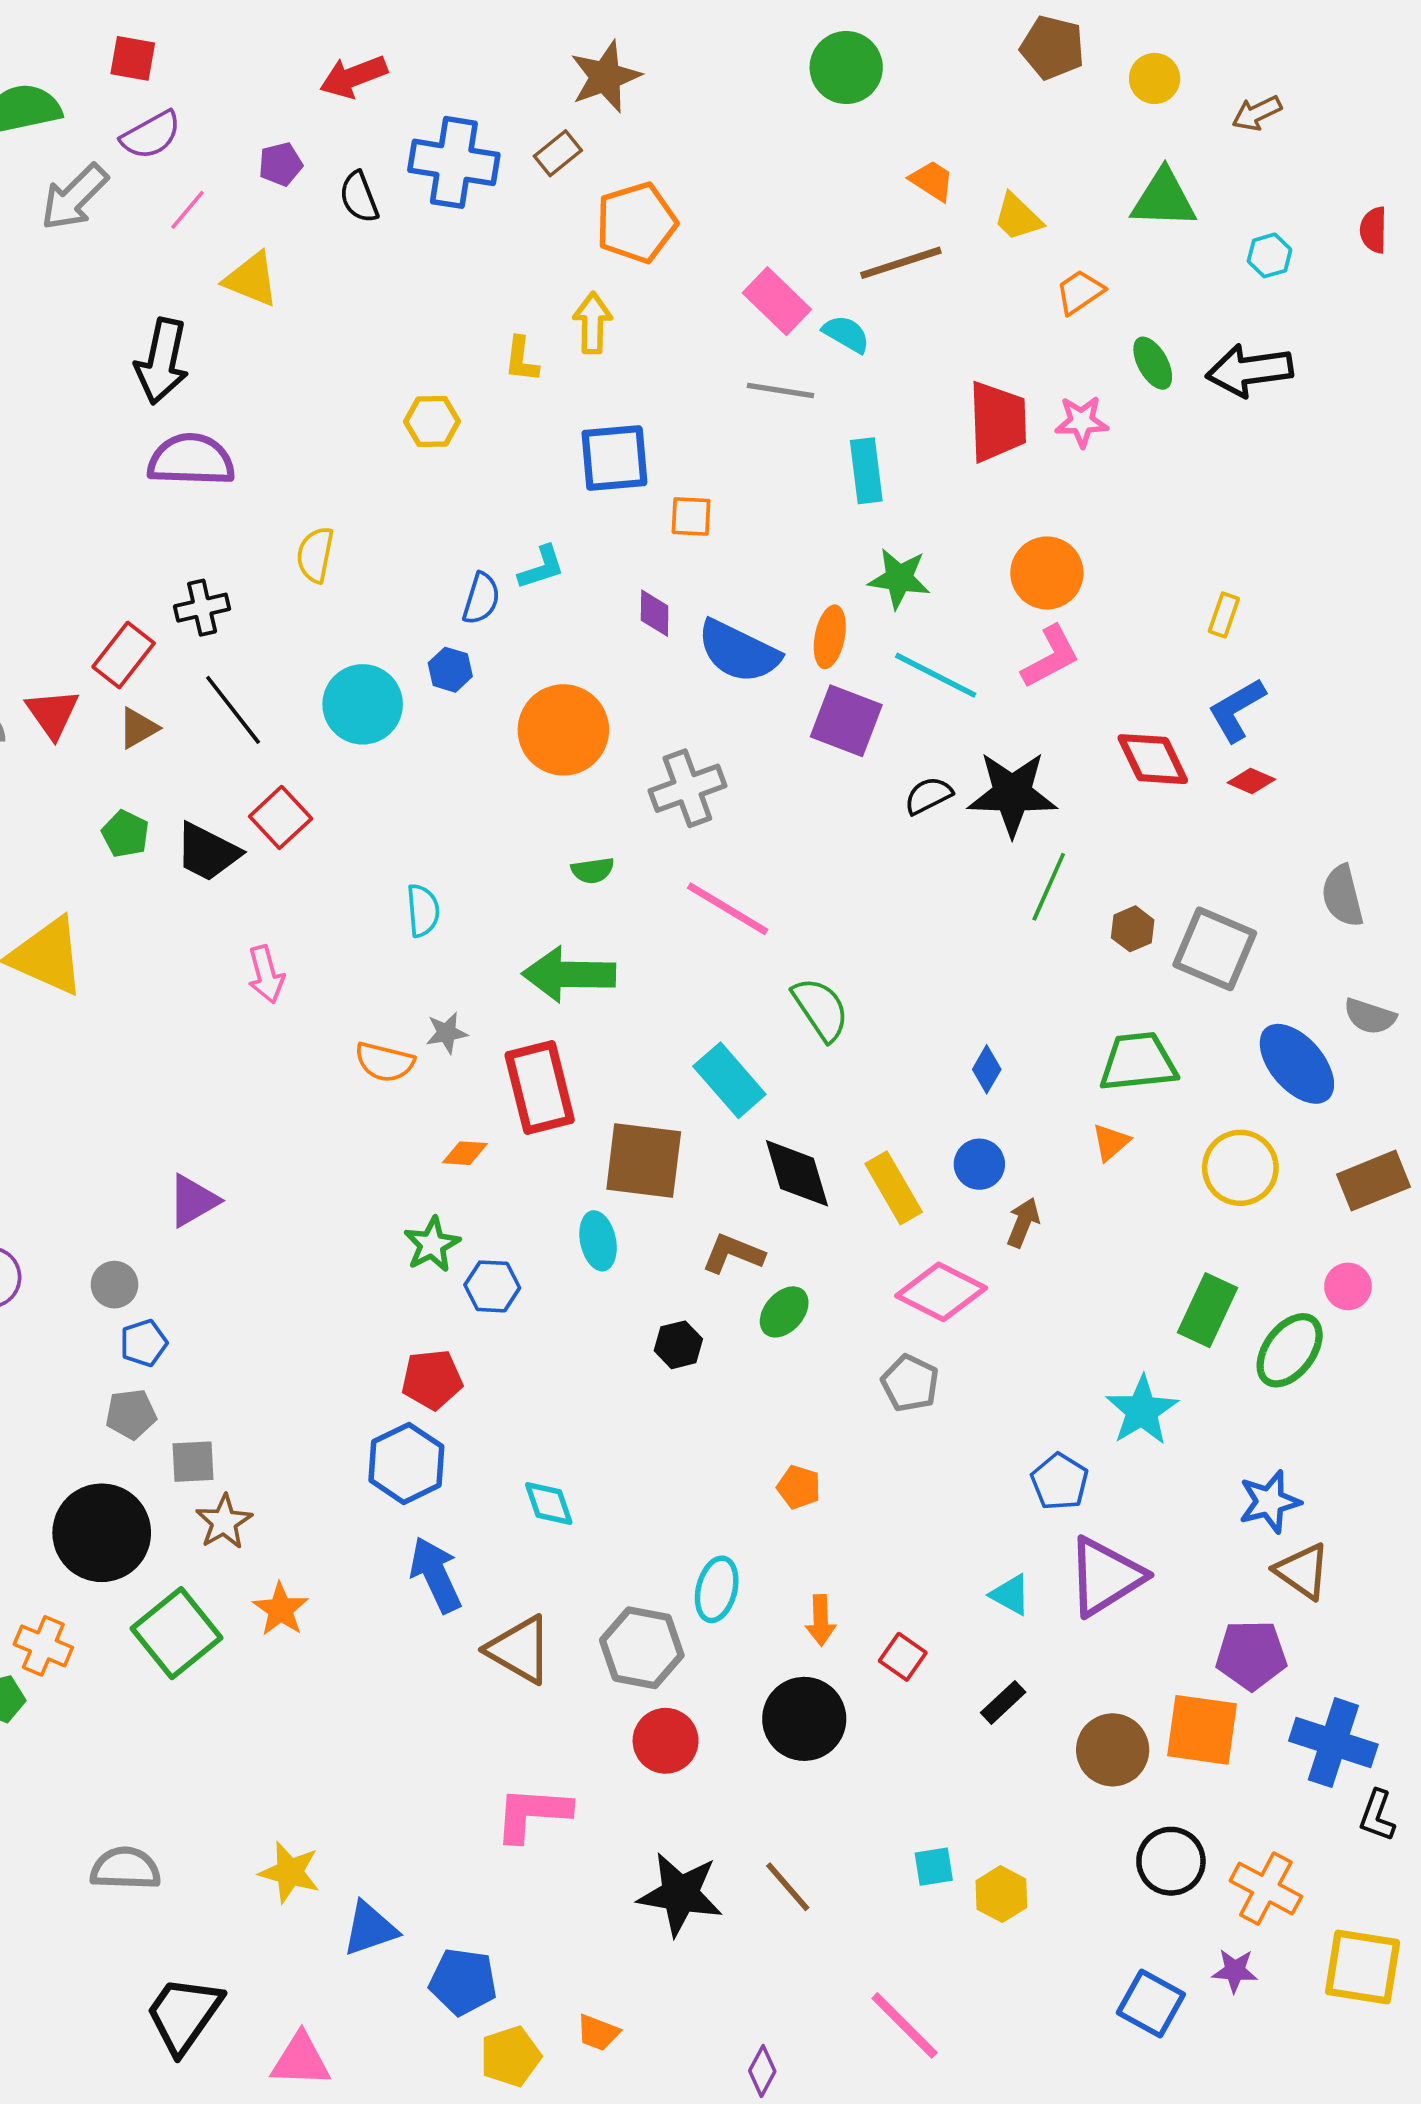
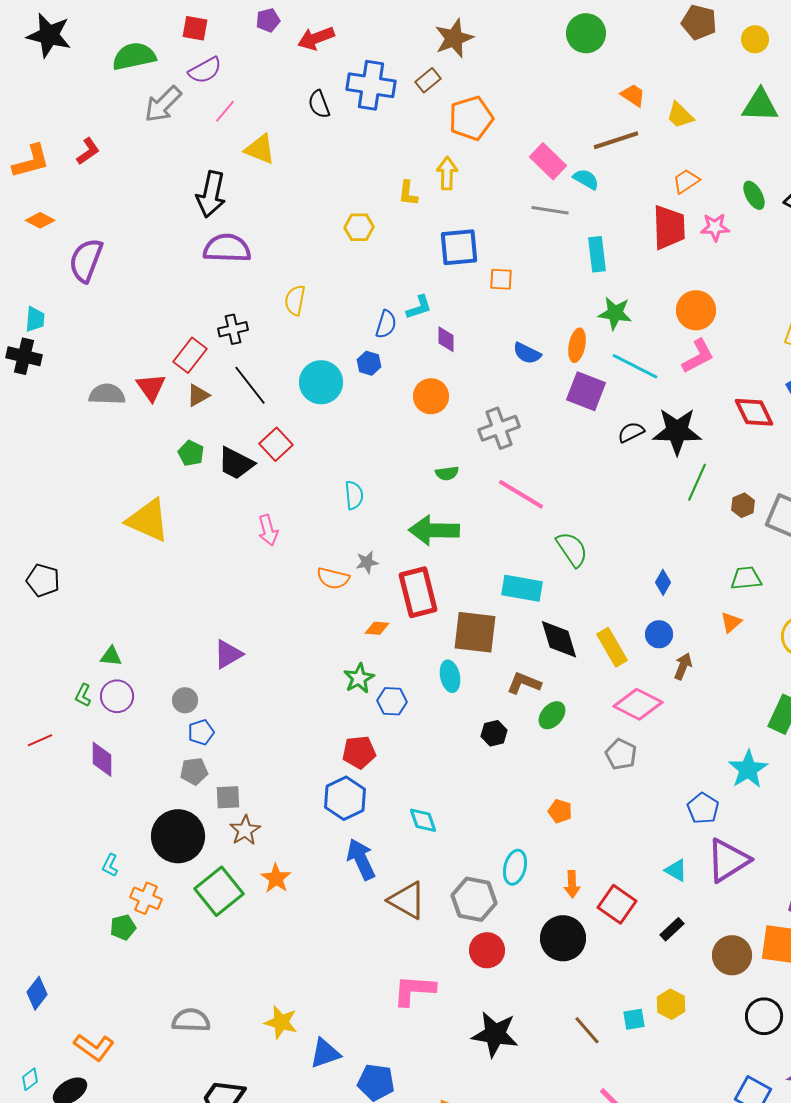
purple pentagon: (281, 164) -> (268, 20), moved
orange trapezoid: (1080, 292) -> (686, 181), moved
purple diamond: (655, 613) -> (446, 339), moved
blue semicircle: (739, 651) -> (527, 353), size x0.6
orange circle: (563, 730) -> (431, 396), size x0.7
green trapezoid: (1138, 1062) -> (746, 578), size x0.7
cyan rectangle: (729, 1080) -> (522, 588), turned -39
red square: (903, 1657) -> (617, 904), size x1.5
brown line: (788, 1887) -> (587, 1030), moved
yellow hexagon: (1001, 1894) -> (671, 1004), moved

